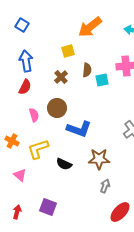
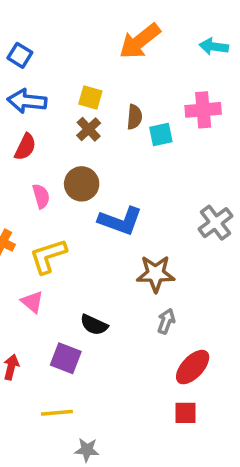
blue square: (22, 25) -> (20, 55), moved
yellow square: (68, 51) -> (90, 98), moved, turned 32
blue arrow: (26, 61) -> (27, 101), turned -75
black semicircle: (64, 164) -> (94, 325), moved
pink triangle: (20, 175) -> (32, 302), moved

